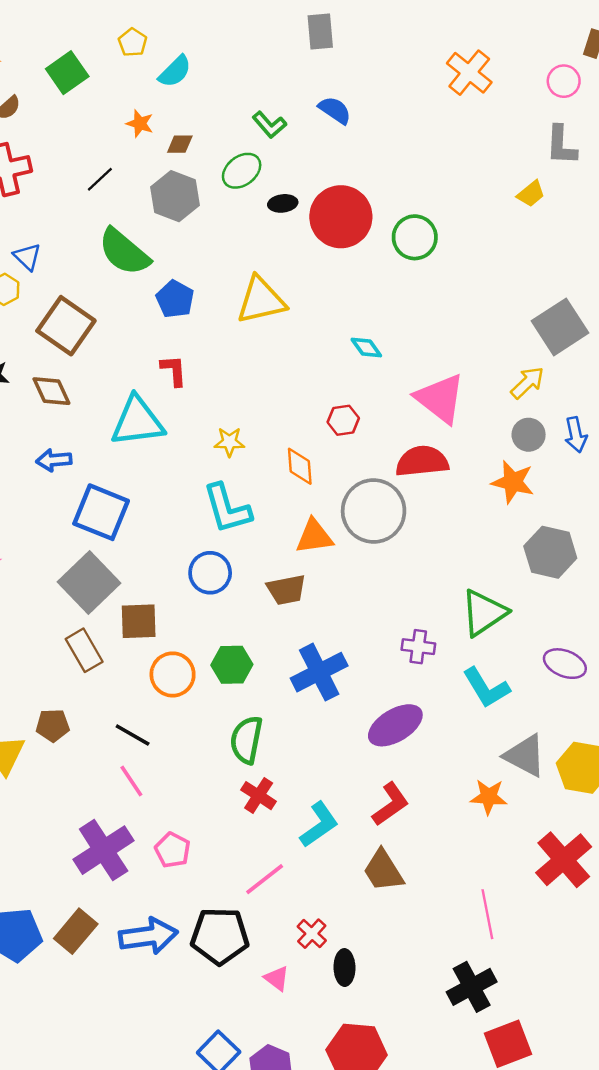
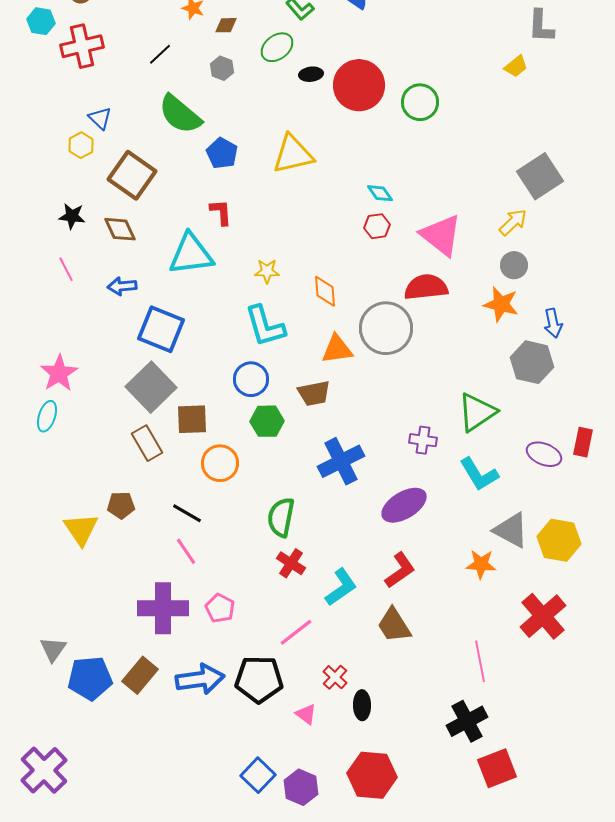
gray hexagon: (175, 196) -> (222, 68), size x0.6
red hexagon: (343, 420) -> (377, 226), moved
blue arrow: (576, 435) -> (553, 323), moved
green hexagon: (232, 665) -> (267, 421), moved
purple cross: (104, 850) -> (163, 608), turned 33

